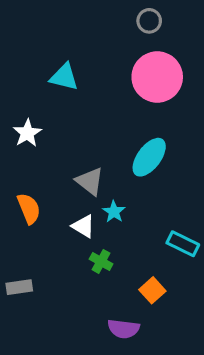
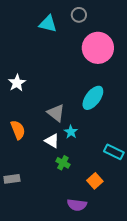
gray circle: (149, 21) -> (79, 15), moved
cyan triangle: (64, 77) -> (48, 24), moved

